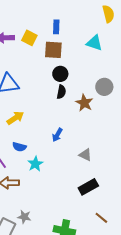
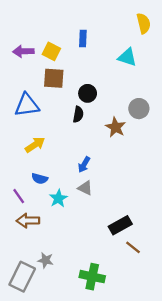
brown square: (53, 50) -> (54, 78), moved
black semicircle: (61, 92) -> (78, 114), moved
gray triangle: (85, 155) -> (85, 188), moved
brown line: (101, 218) -> (133, 247), moved

